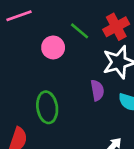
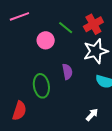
purple semicircle: (97, 90) -> (67, 72), moved

